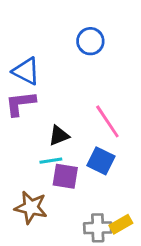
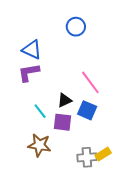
black triangle: (59, 136) -> (65, 100), moved
cyan line: (51, 161) -> (40, 111), moved, turned 63

